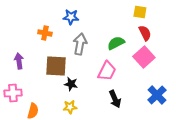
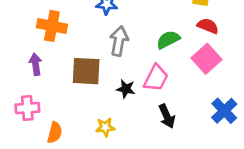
orange cross: (45, 33) -> (52, 26), moved, size x1.5
red semicircle: (145, 33) -> (208, 26), turned -42
black star: (71, 84) -> (126, 89), moved

